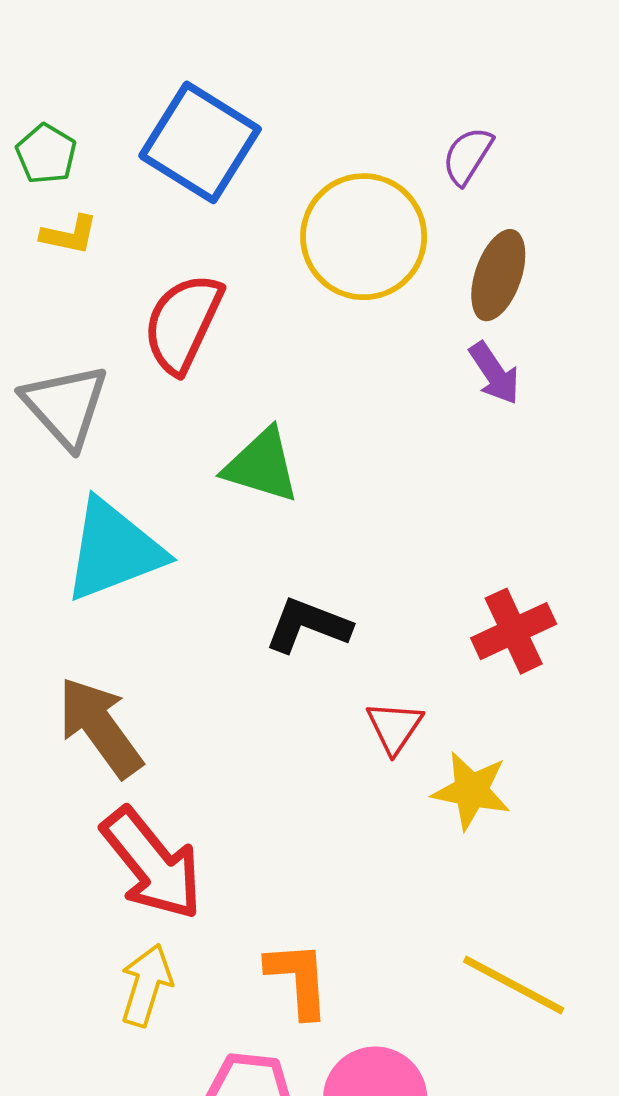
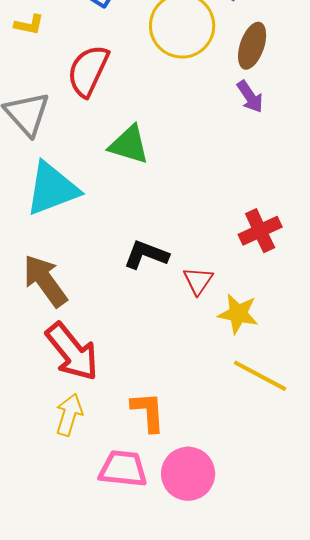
black L-shape: (308, 625) -> (146, 255), moved
yellow line: (514, 985) -> (260, 376), moved

